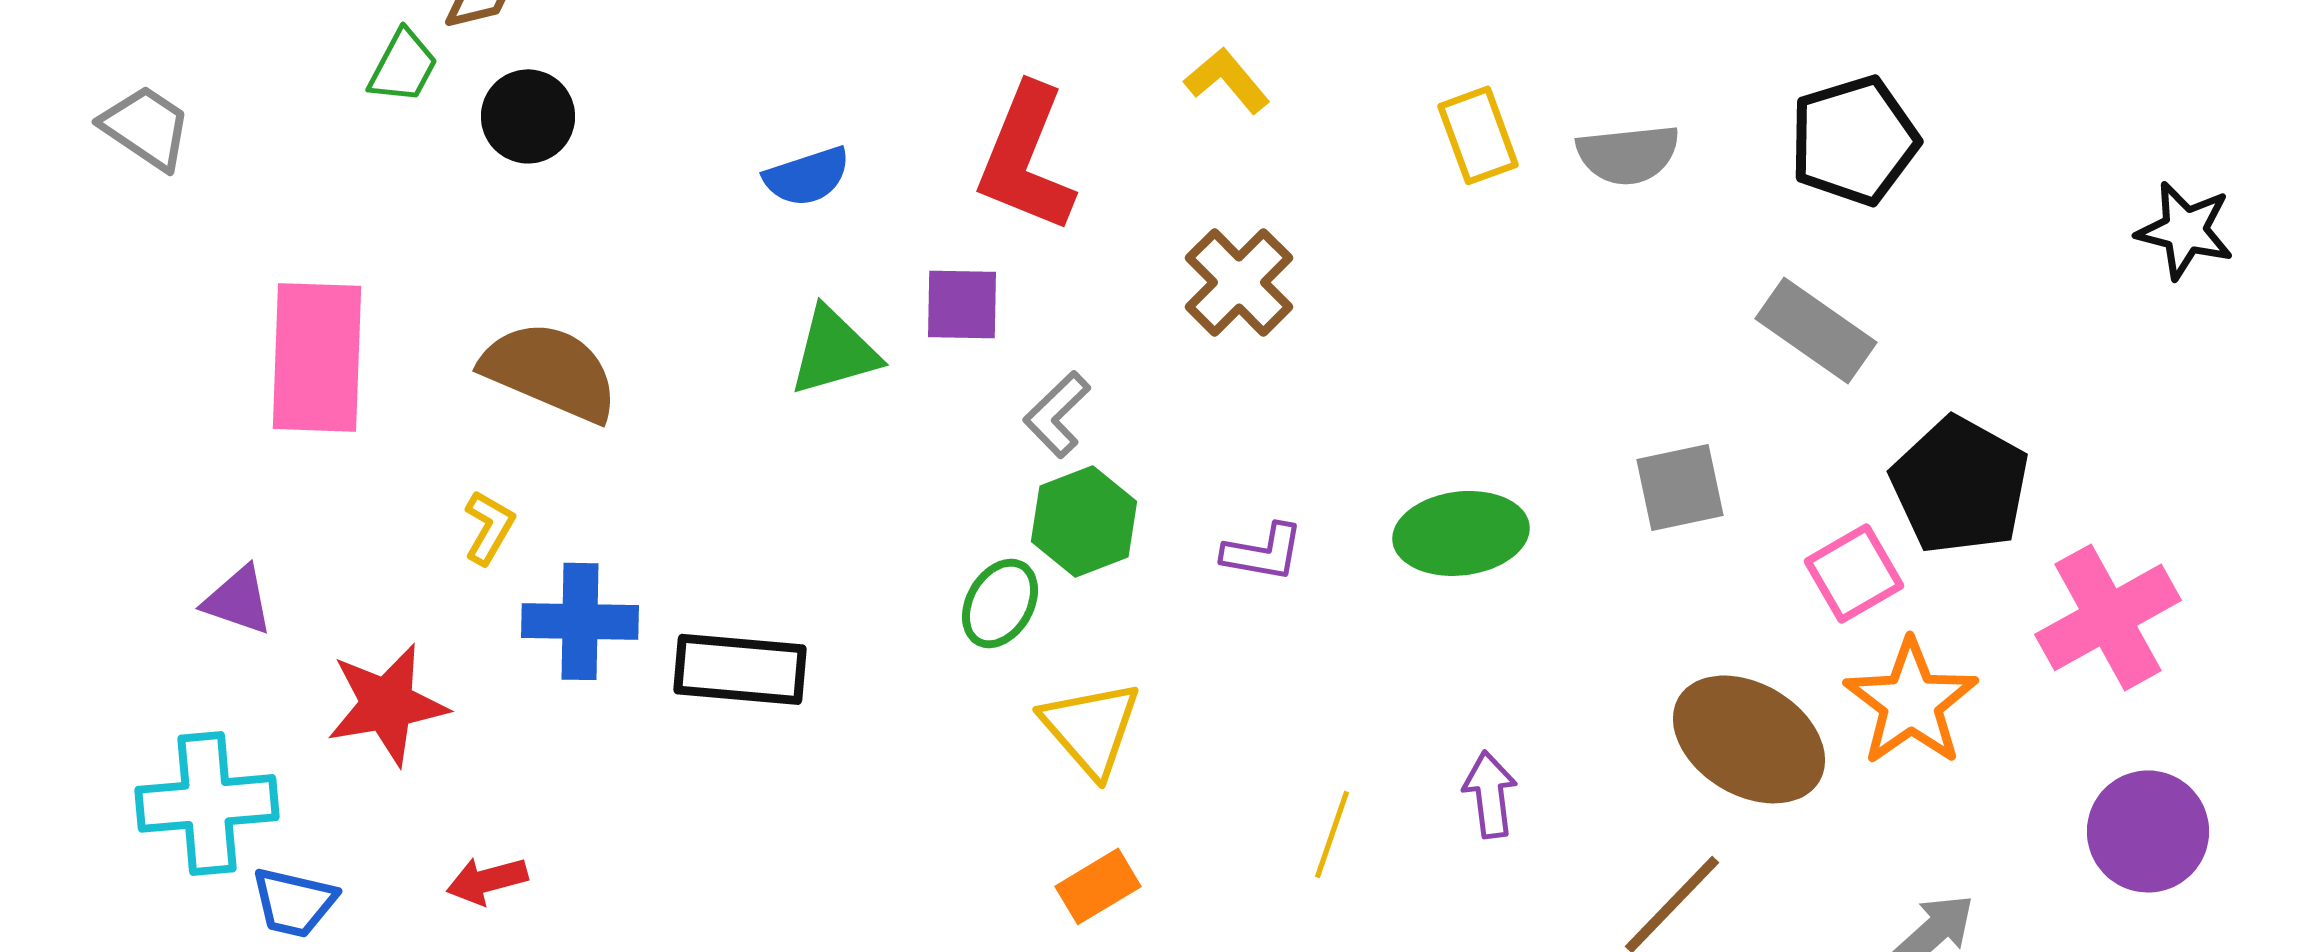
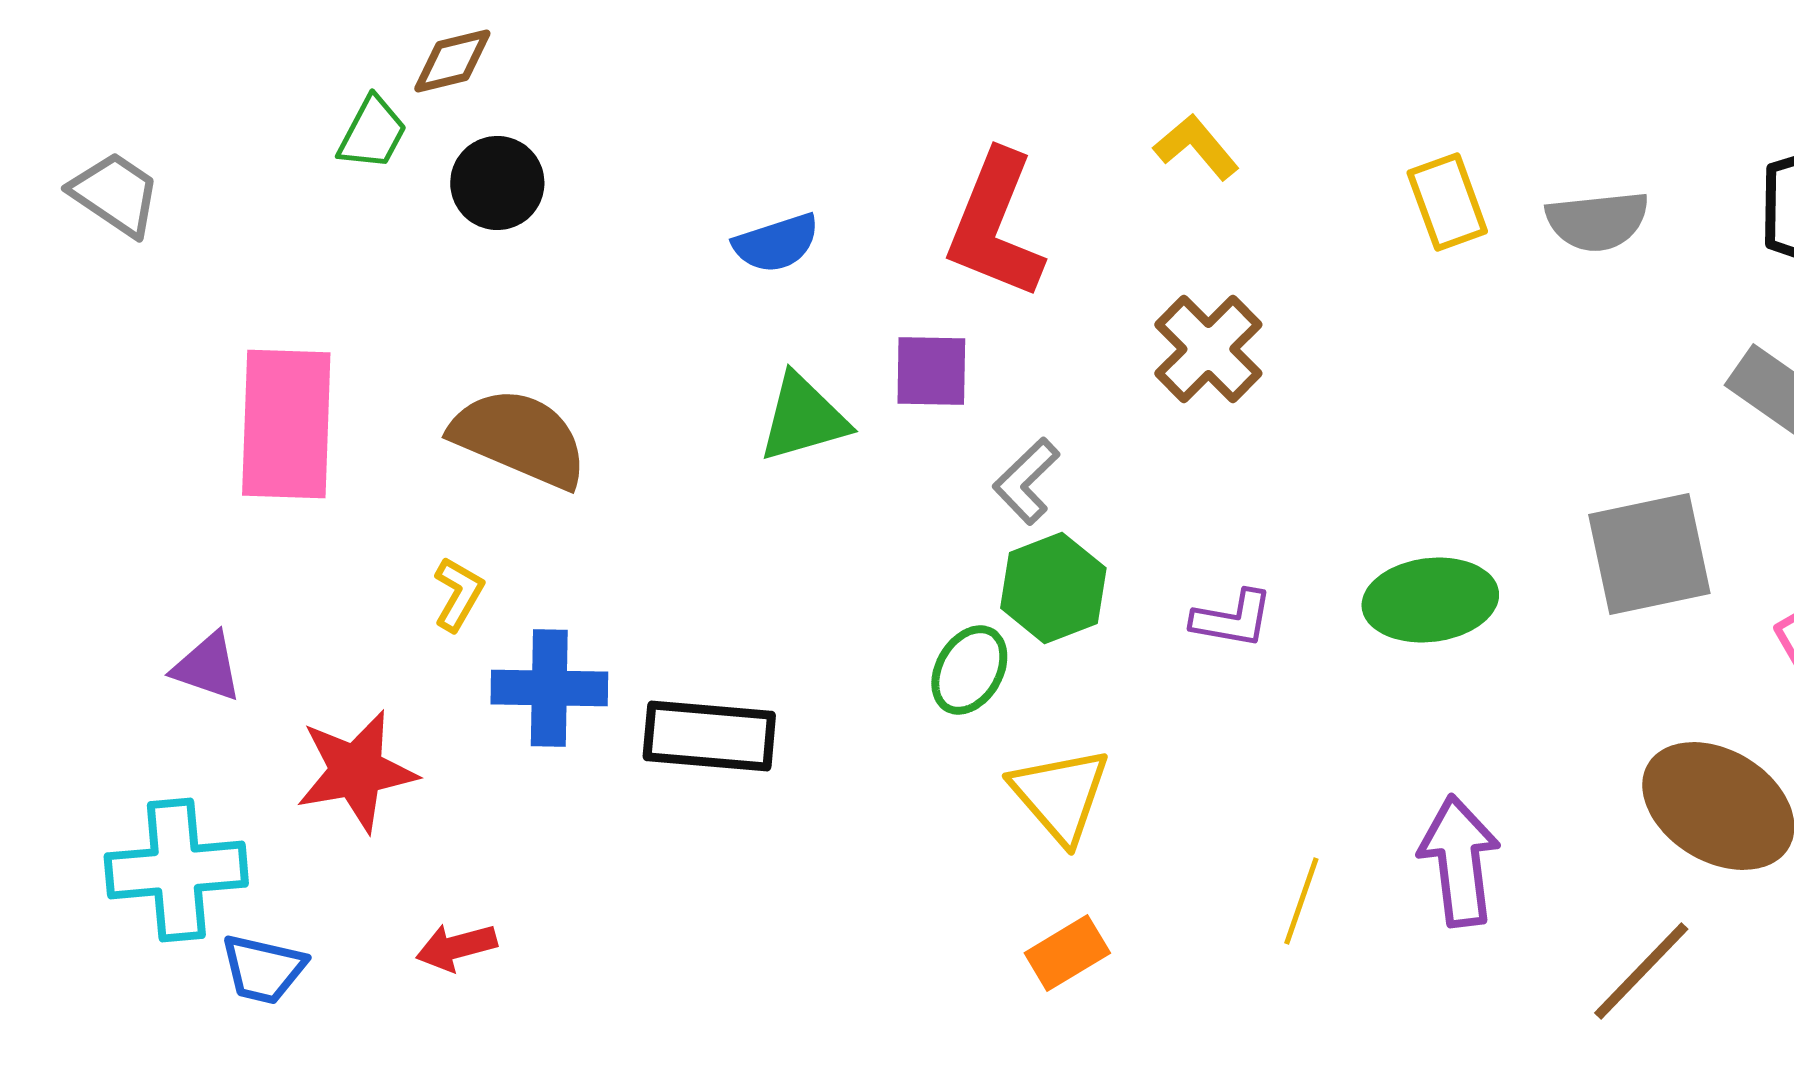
gray square: (1680, 487) -> (1649, 554), size x1.4
purple arrow: (1490, 794) -> (1459, 861), size x1.5

